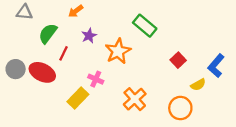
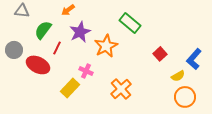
purple star: (89, 36) -> (80, 32), size x1.5
gray circle: (16, 69) -> (14, 50), moved
orange circle: (180, 108) -> (185, 97), moved

